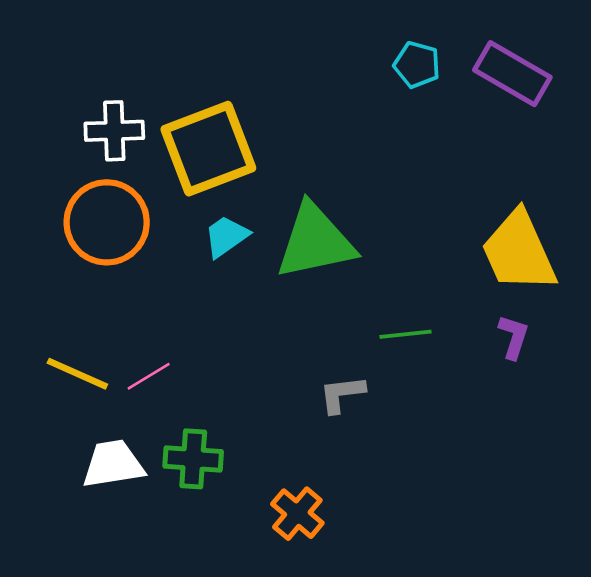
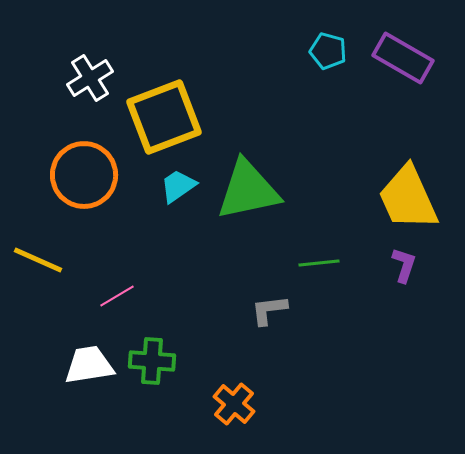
white cross: (114, 131) -> (90, 78), moved, turned -30
yellow line: (77, 374) -> (38, 260), moved

